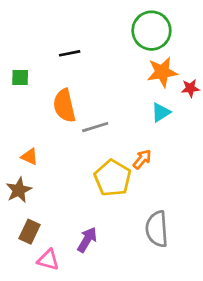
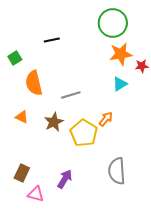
green square: (20, 77) -> (15, 58), turned -32
orange semicircle: (64, 106) -> (34, 83), moved
brown star: (19, 190) -> (54, 122), moved

